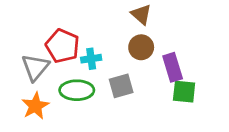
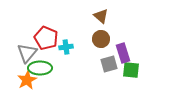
gray square: (121, 86) -> (109, 64), moved
green ellipse: (77, 90) -> (40, 68), moved

